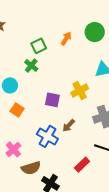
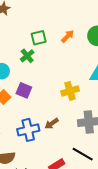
purple square: (52, 100) -> (24, 90), moved
blue cross: (47, 136) -> (28, 130), turned 35

